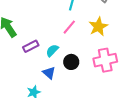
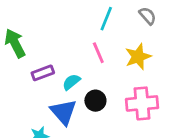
pink line: (69, 27) -> (98, 53), turned -70
blue triangle: (49, 73) -> (64, 112), size x1.5

